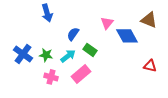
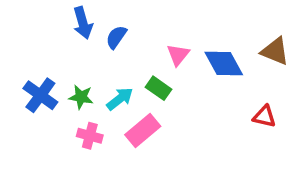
brown triangle: (149, 20) -> (275, 51), moved
pink triangle: (107, 23) -> (178, 55), moved
blue semicircle: (73, 34) -> (116, 37), moved

